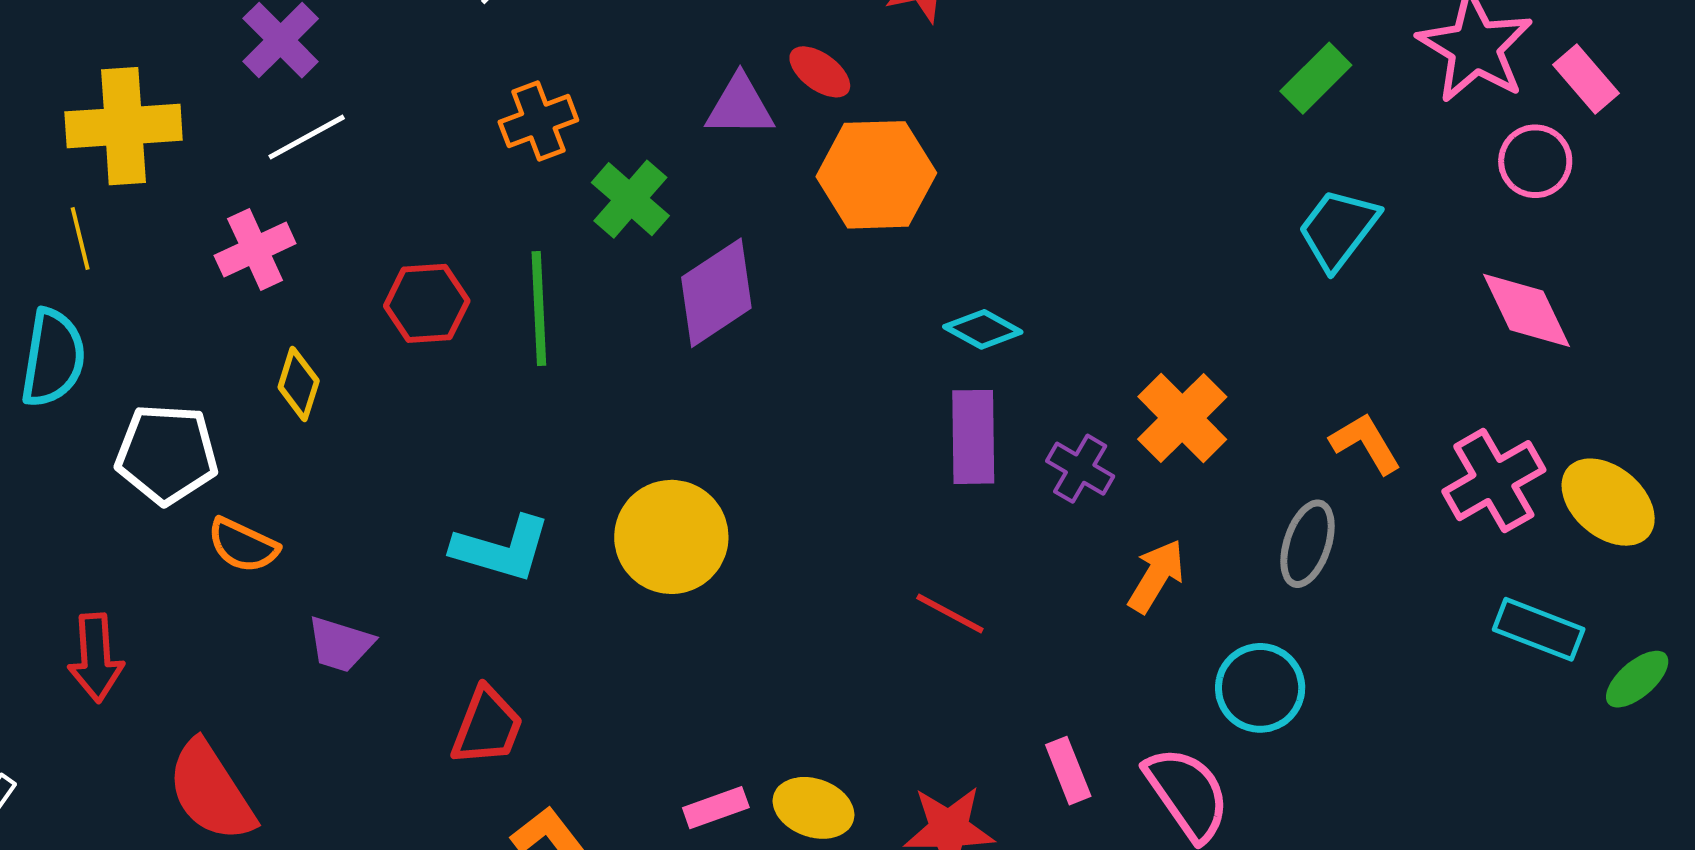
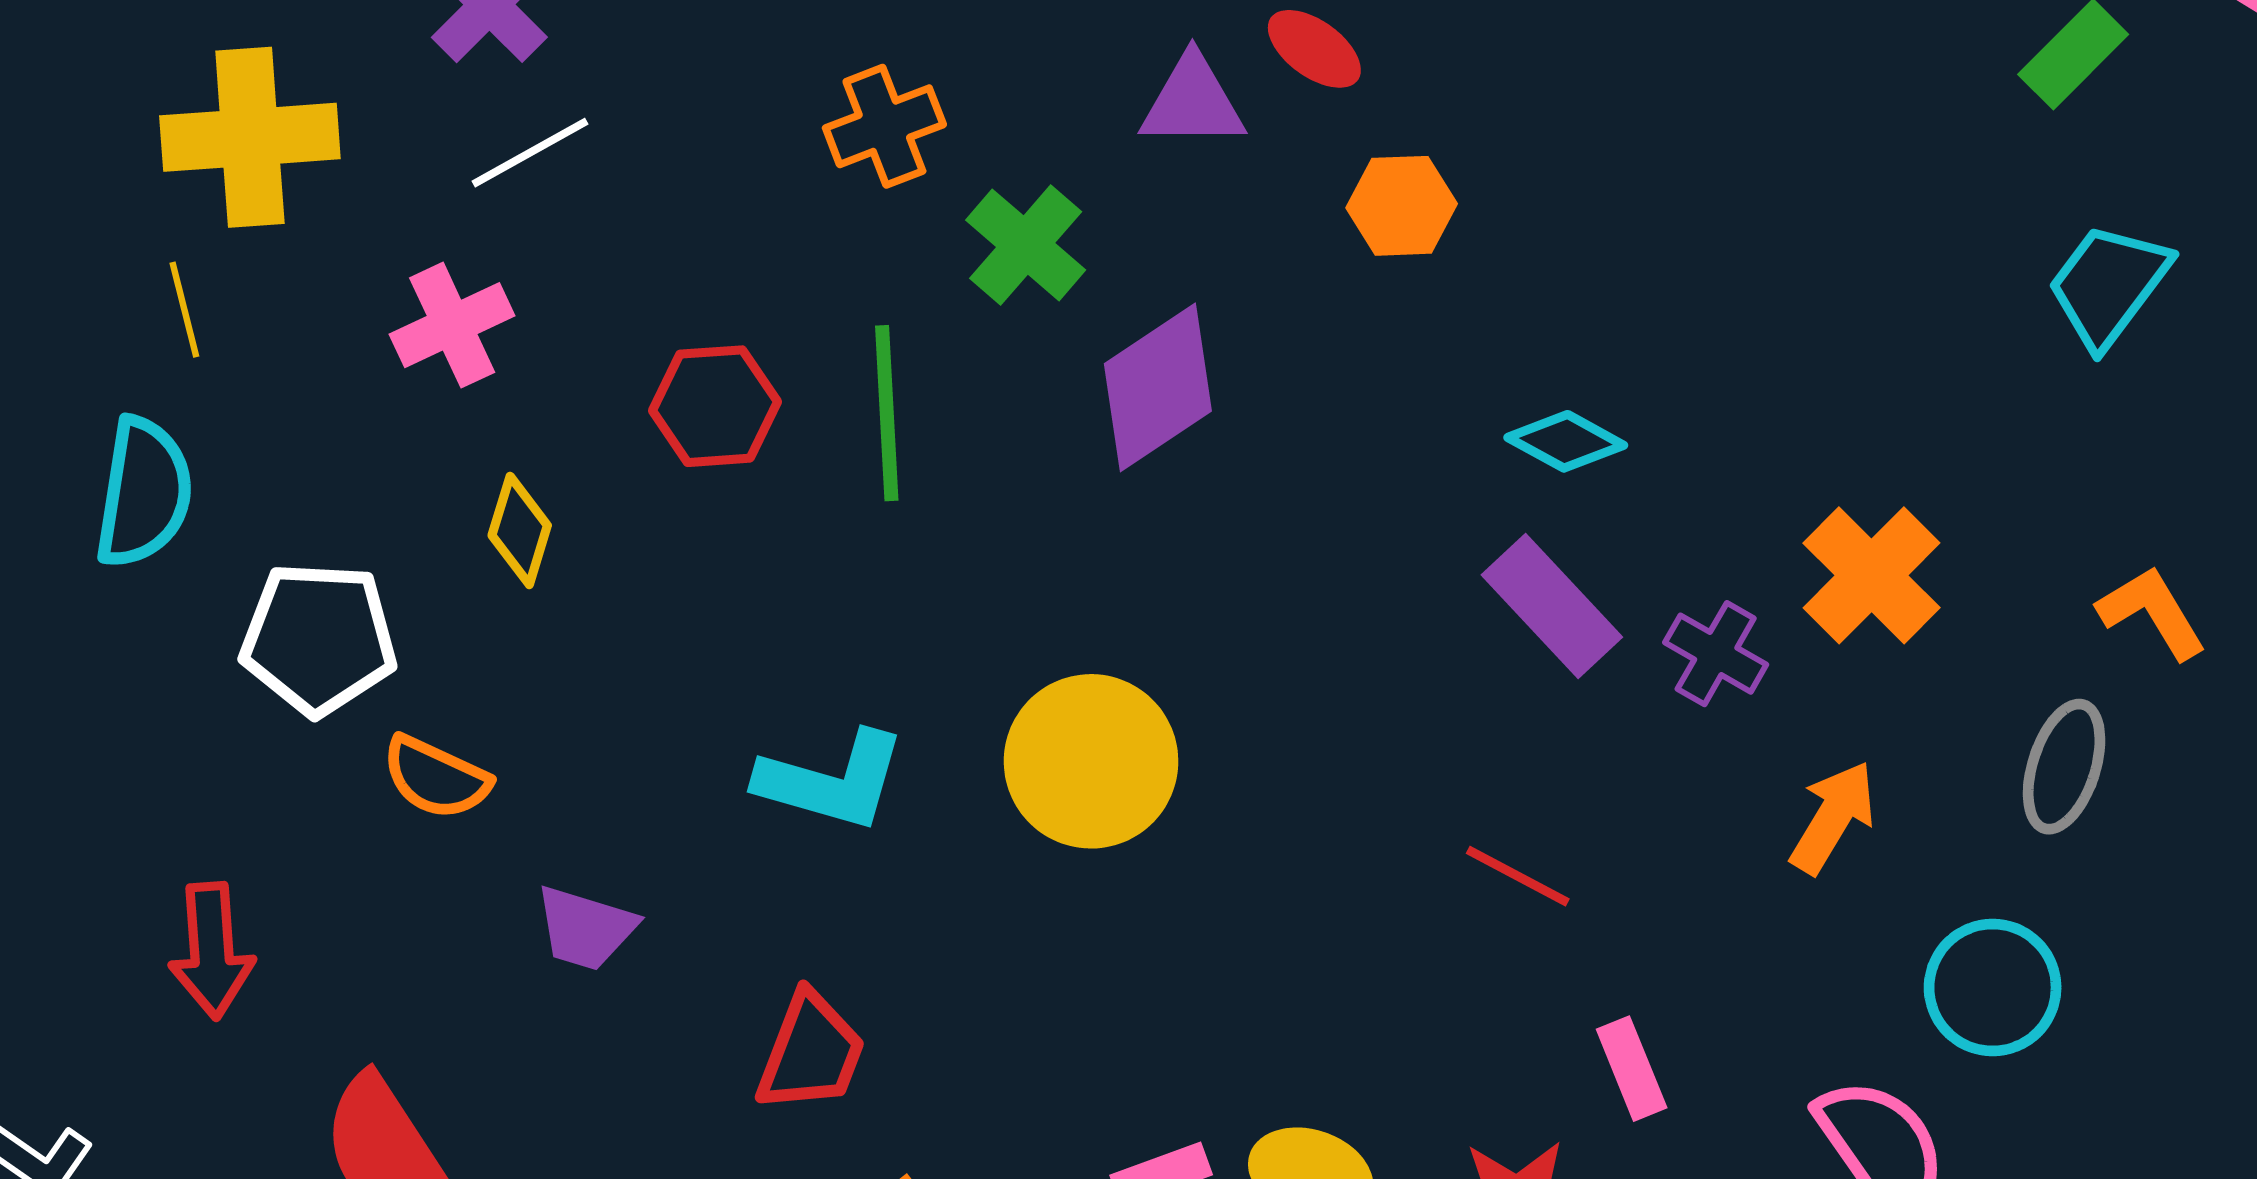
orange hexagon: (876, 175) -> (1402, 206), size x0.6
purple rectangle: (973, 437) -> (1552, 606), turned -42
pink rectangle: (1068, 771) -> (1632, 1069), moved

